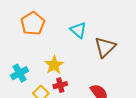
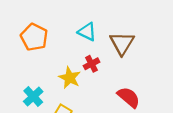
red cross: (60, 85) -> (92, 64), moved

